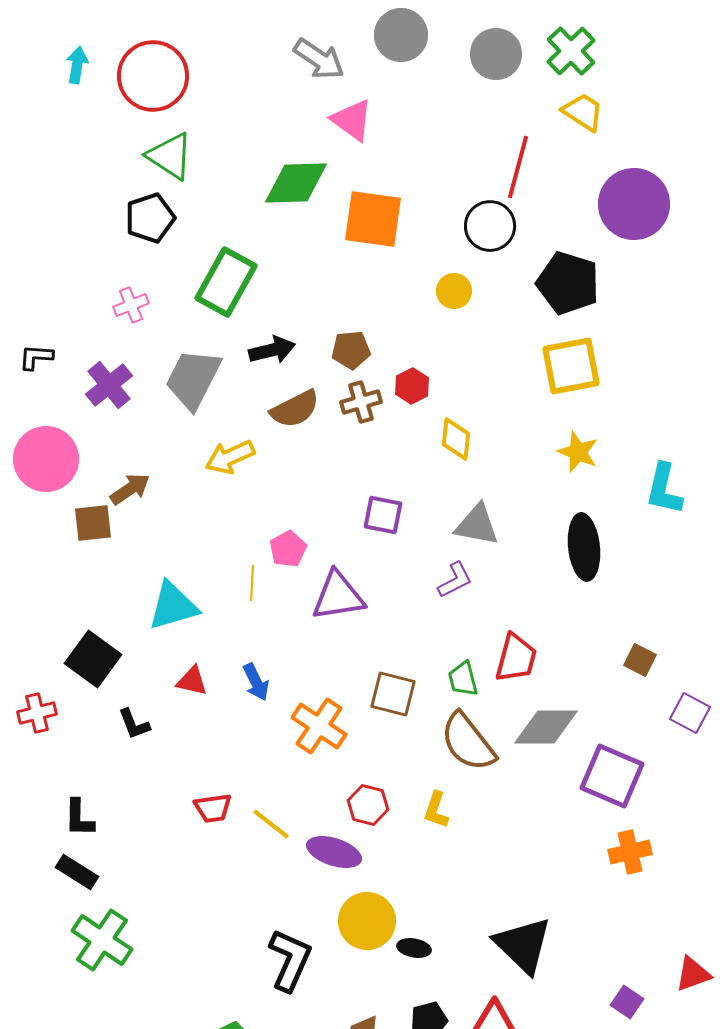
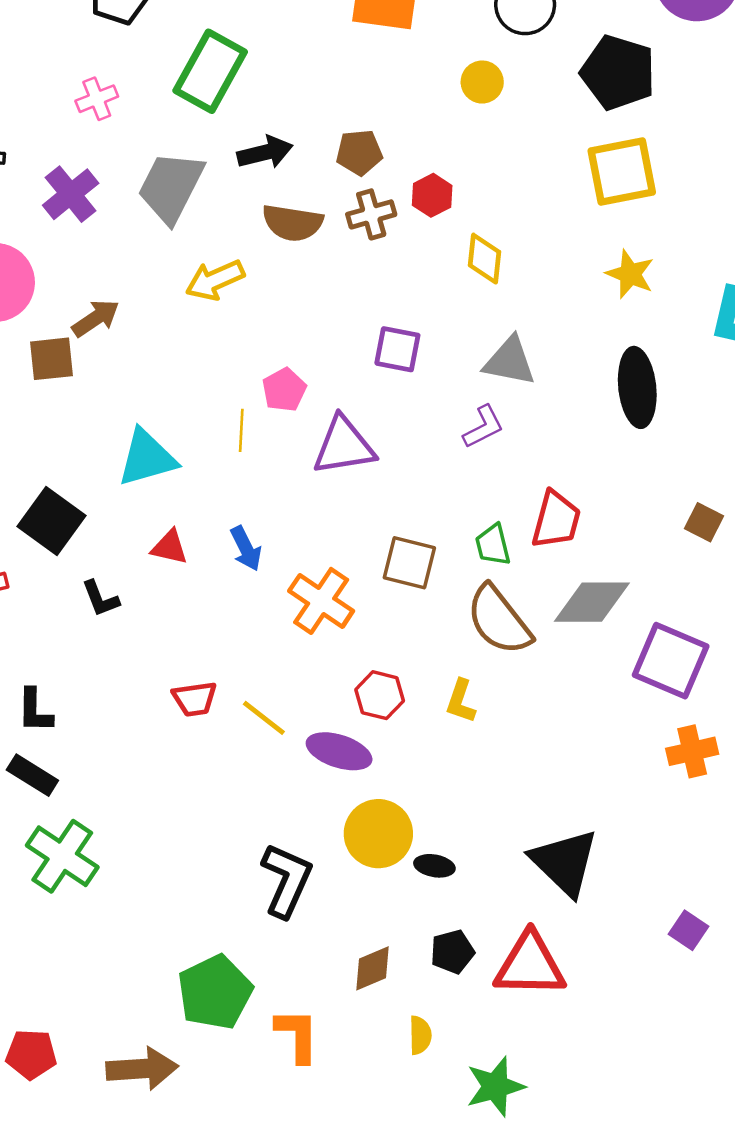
brown semicircle: (295, 409) -> (292, 223), turned 36

